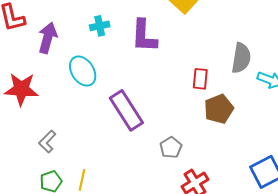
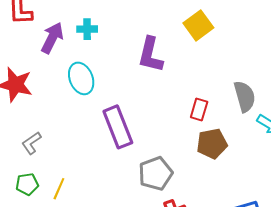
cyan cross: (100, 26) -> (87, 29), moved
gray semicircle: (241, 58) -> (245, 96), turned -36
gray pentagon: (171, 148) -> (156, 173), size x1.5

